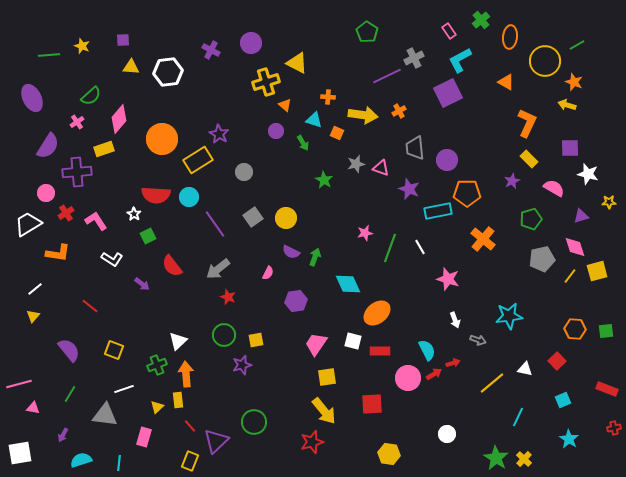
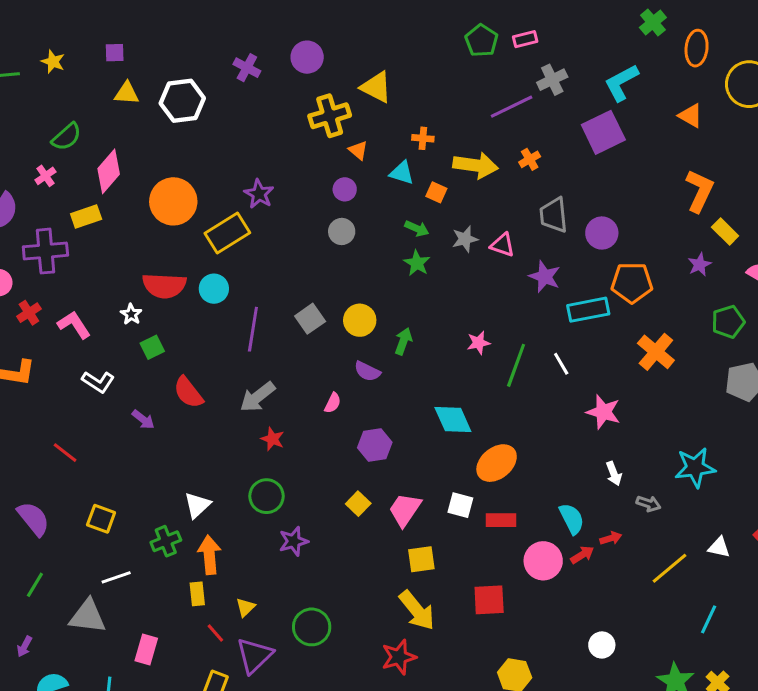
pink rectangle: (449, 31) -> (525, 39), moved, turned -70
orange L-shape: (527, 123) -> (700, 191), moved
green arrow: (303, 143) -> (417, 228), moved, turned -35
gray circle: (244, 172) -> (342, 231), moved
purple line: (215, 224) -> (253, 329), turned 44
green arrow: (315, 257) -> (403, 341), moved
yellow square: (256, 340) -> (358, 504), moved, turned -35
yellow triangle: (157, 407) -> (245, 607), moved

